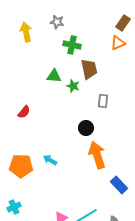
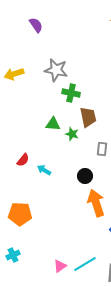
gray star: (57, 22) -> (56, 70), size x1.6
yellow arrow: (26, 32) -> (14, 74), moved, turned -96
cyan arrow: (50, 160) -> (44, 170), moved

